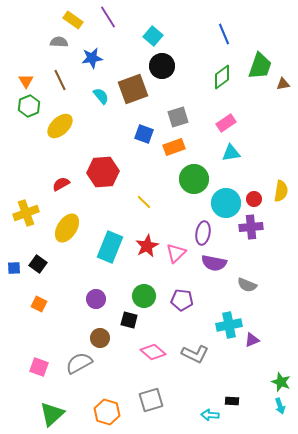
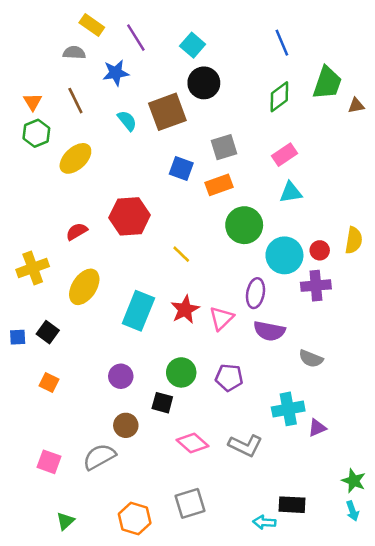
purple line: (108, 17) -> (136, 38), moved
black rectangle: (232, 401) -> (292, 505), size x1.5
green triangle: (52, 414) -> (65, 521), size x0.6

